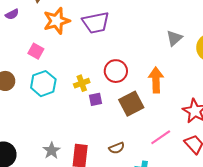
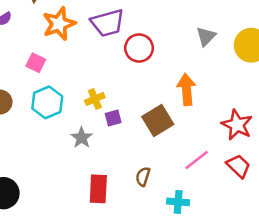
red circle: (116, 71) -> (139, 48), moved
brown semicircle: (117, 148) -> (143, 176), turned 133
gray star: (52, 150) -> (82, 138), moved

